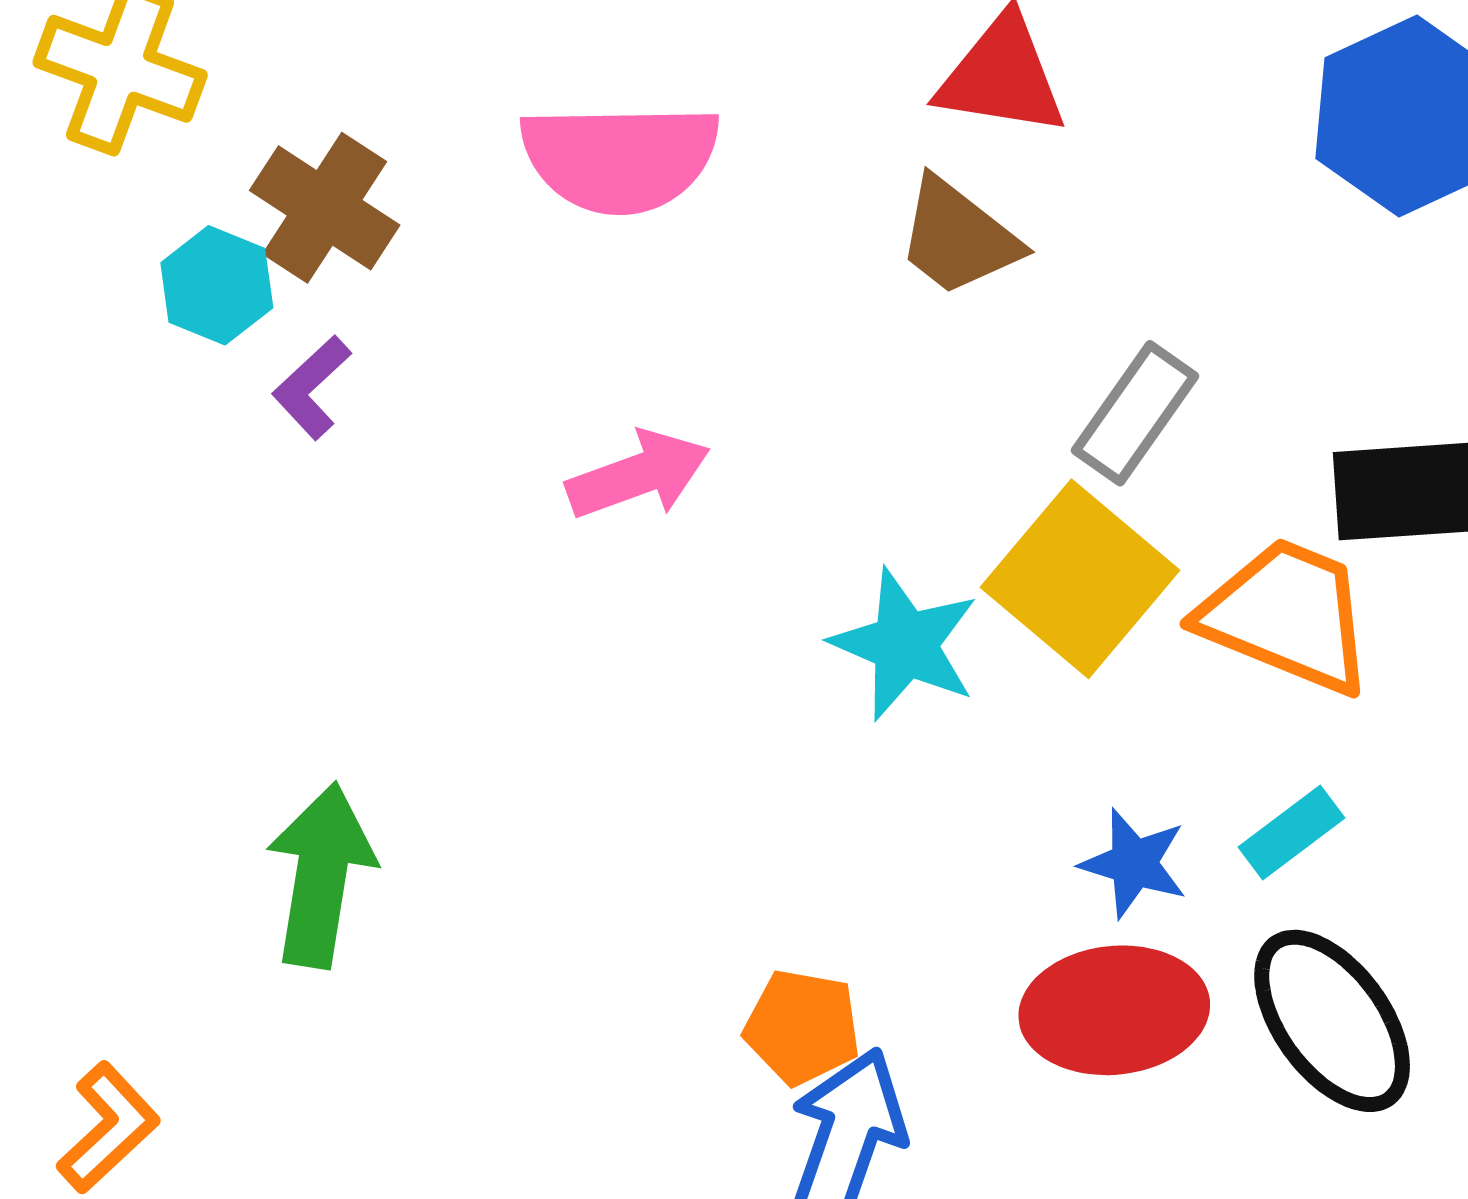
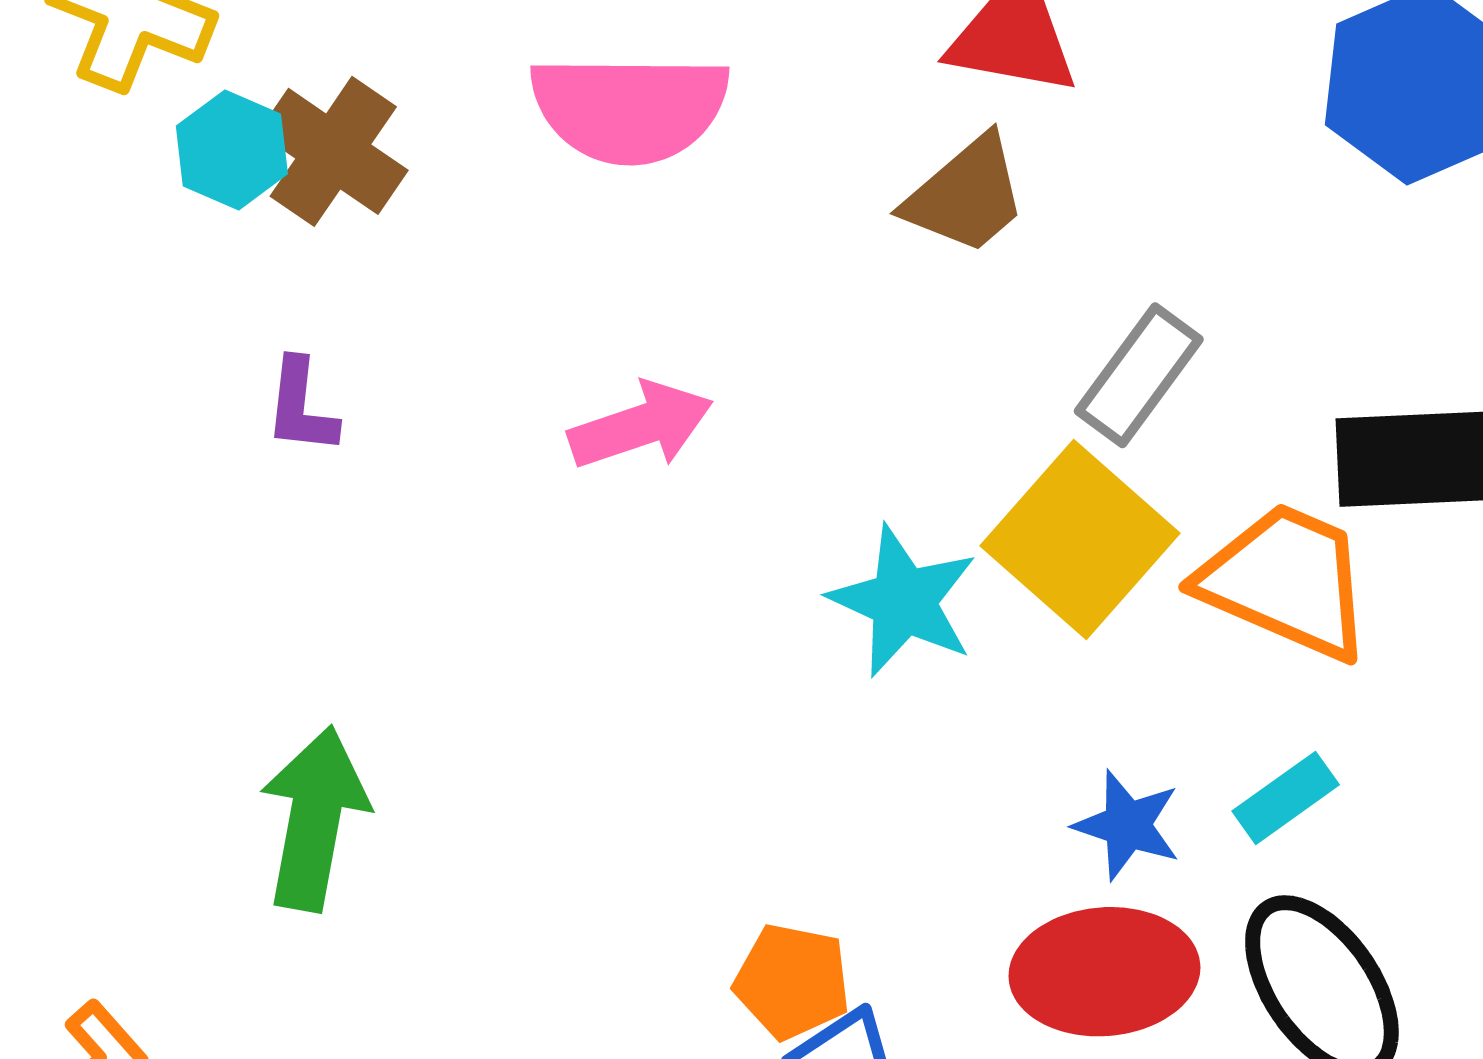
brown trapezoid: (958, 237) -> (966, 195), turned -80
cyan hexagon: (217, 285) -> (232, 150), moved
purple L-shape: (312, 387) -> (301, 407), moved, turned -42

